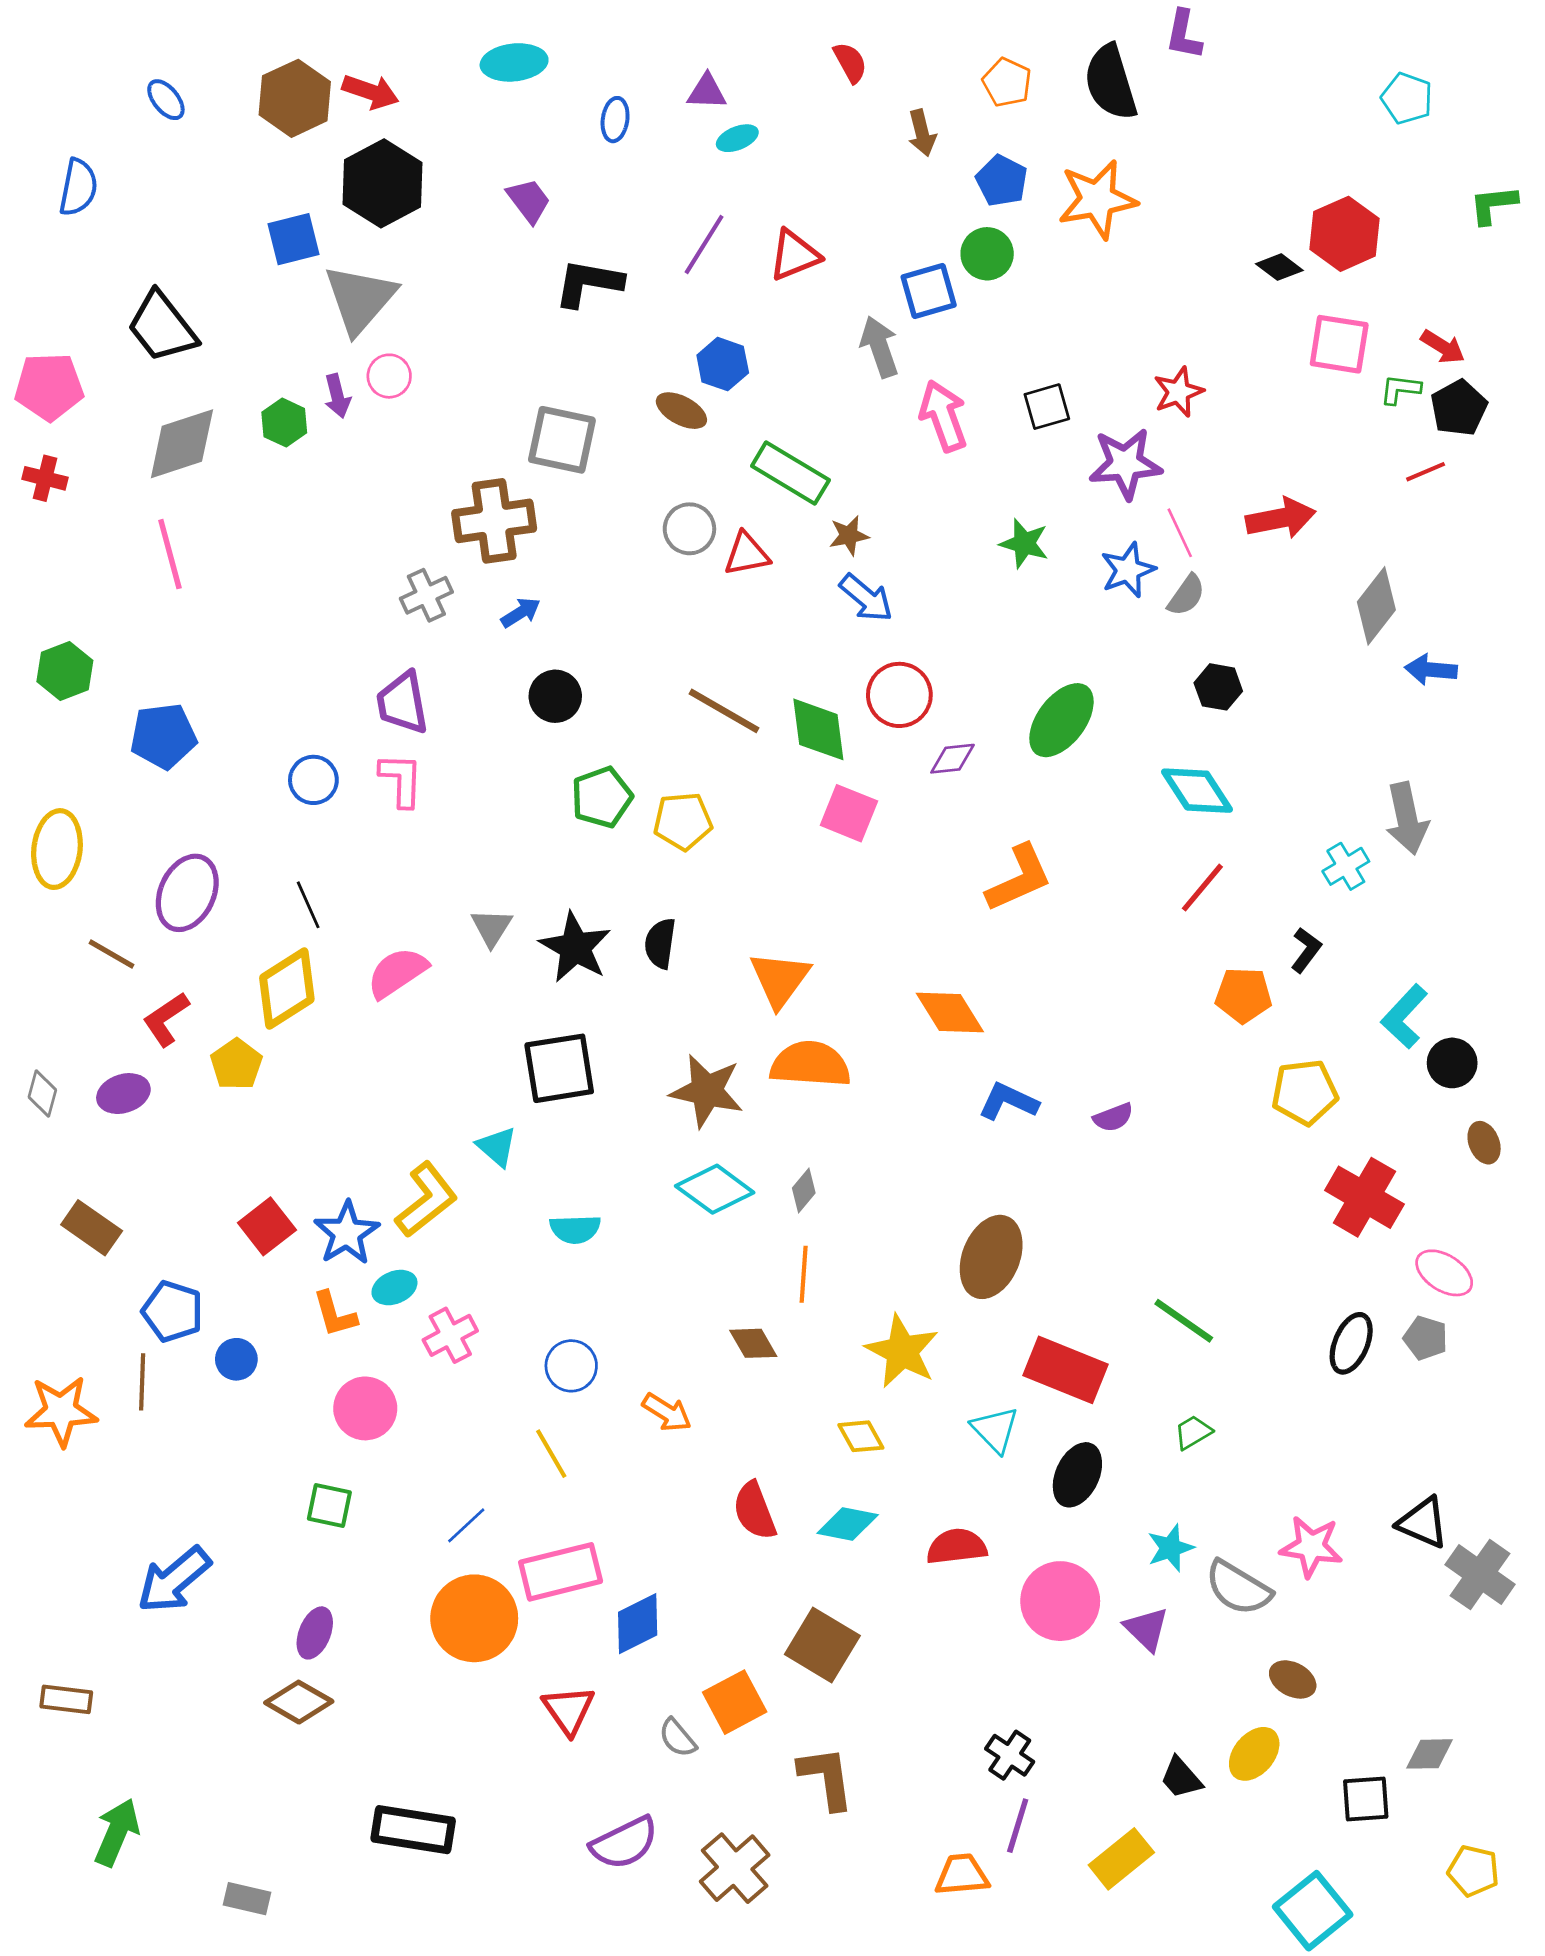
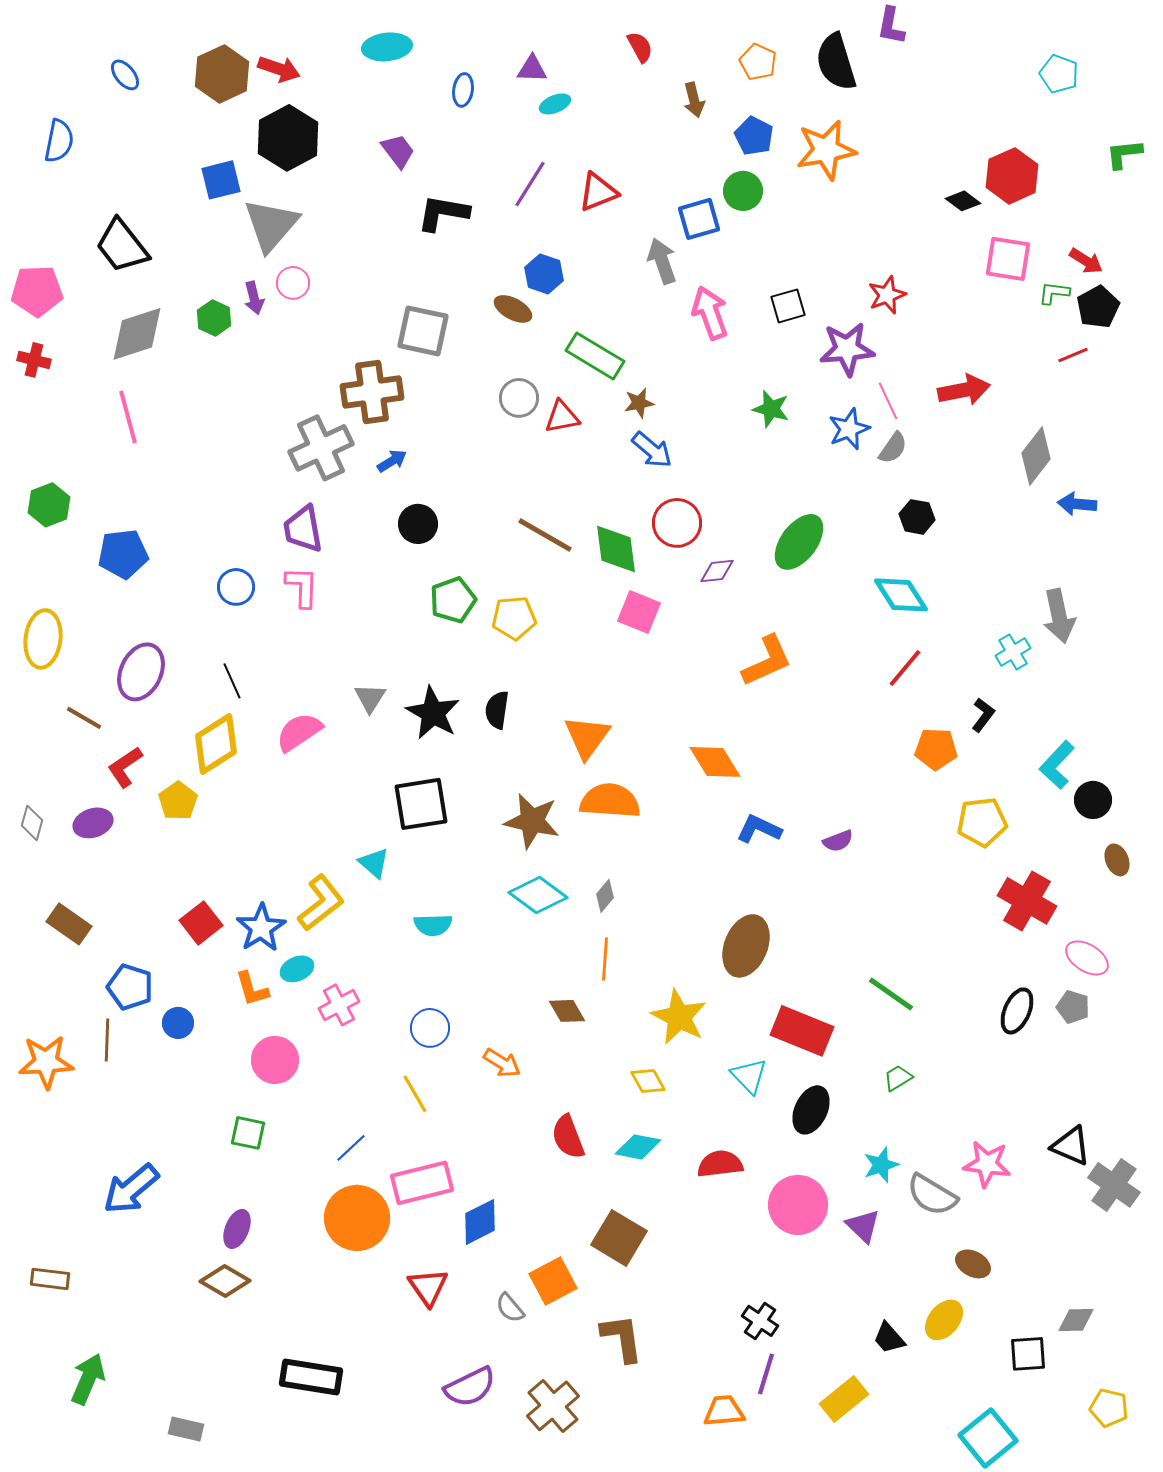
gray cross: (426, 595) -> (321, 448), size x1.6

